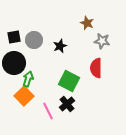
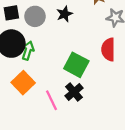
black star: (60, 46) -> (65, 14), moved
green arrow: (28, 79) -> (28, 51), moved

